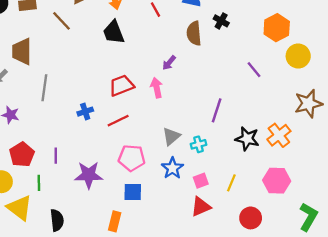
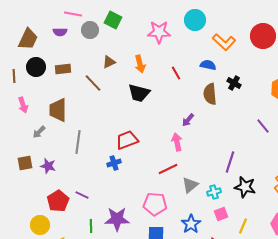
black trapezoid: (114, 32) -> (139, 93), turned -55
red trapezoid: (121, 85) -> (127, 140), moved
red line: (118, 121) -> (168, 169), moved
black star: (247, 139) -> (245, 187), moved
purple line: (56, 156) -> (82, 195), moved, turned -64
blue star: (172, 168) -> (191, 224), moved
pink square: (201, 181) -> (221, 214), moved
green line: (39, 183) -> (91, 226), moved

